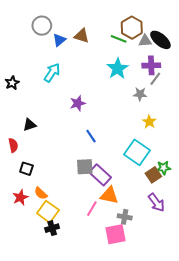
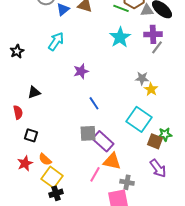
gray star: (140, 94) -> (142, 78), moved
brown square: (153, 175) -> (155, 141), turned -35

